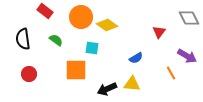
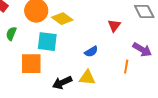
green semicircle: (56, 40) -> (11, 34), turned -104
cyan square: (92, 48) -> (47, 42), size x1.5
orange line: (171, 73) -> (126, 67), turned 40

